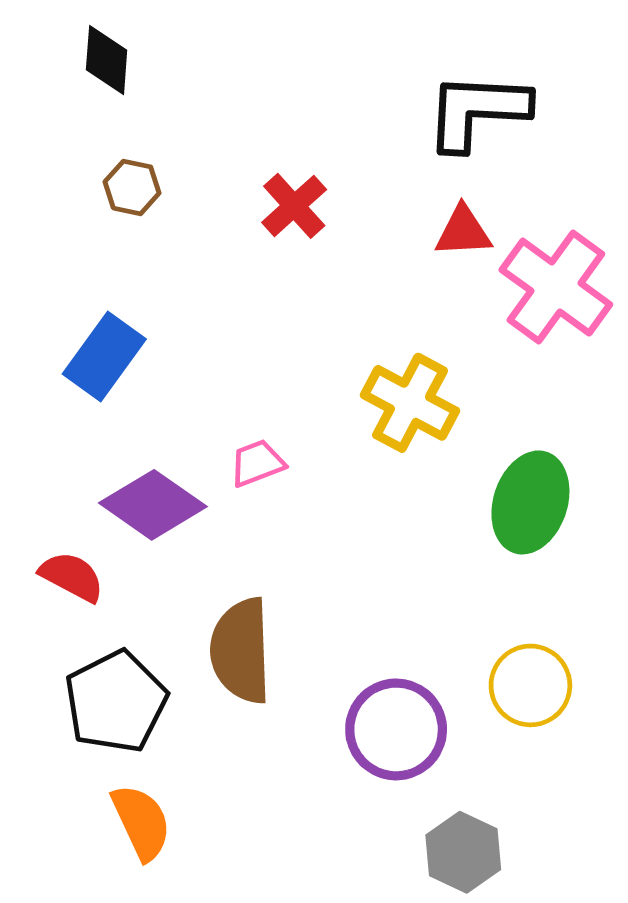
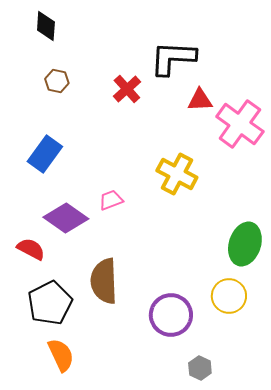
black L-shape: (477, 111) -> (173, 58), moved
green ellipse: (530, 502) -> (245, 244), moved
gray hexagon: (463, 852) -> (200, 368), size x0.7

